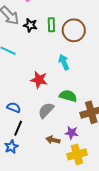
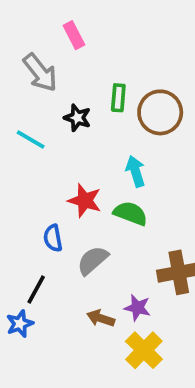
black star: (30, 25) -> (77, 118), moved
green semicircle: (68, 96) -> (130, 213), moved
blue semicircle: (14, 107) -> (53, 238), moved, turned -128
yellow cross: (77, 154) -> (144, 350), turned -36

